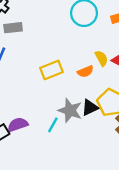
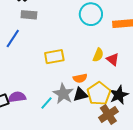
yellow semicircle: (101, 58) -> (98, 55), turned 40
orange semicircle: (85, 71) -> (80, 78), moved

